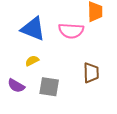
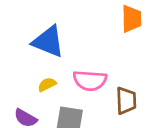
pink semicircle: (71, 31) -> (90, 80), moved

